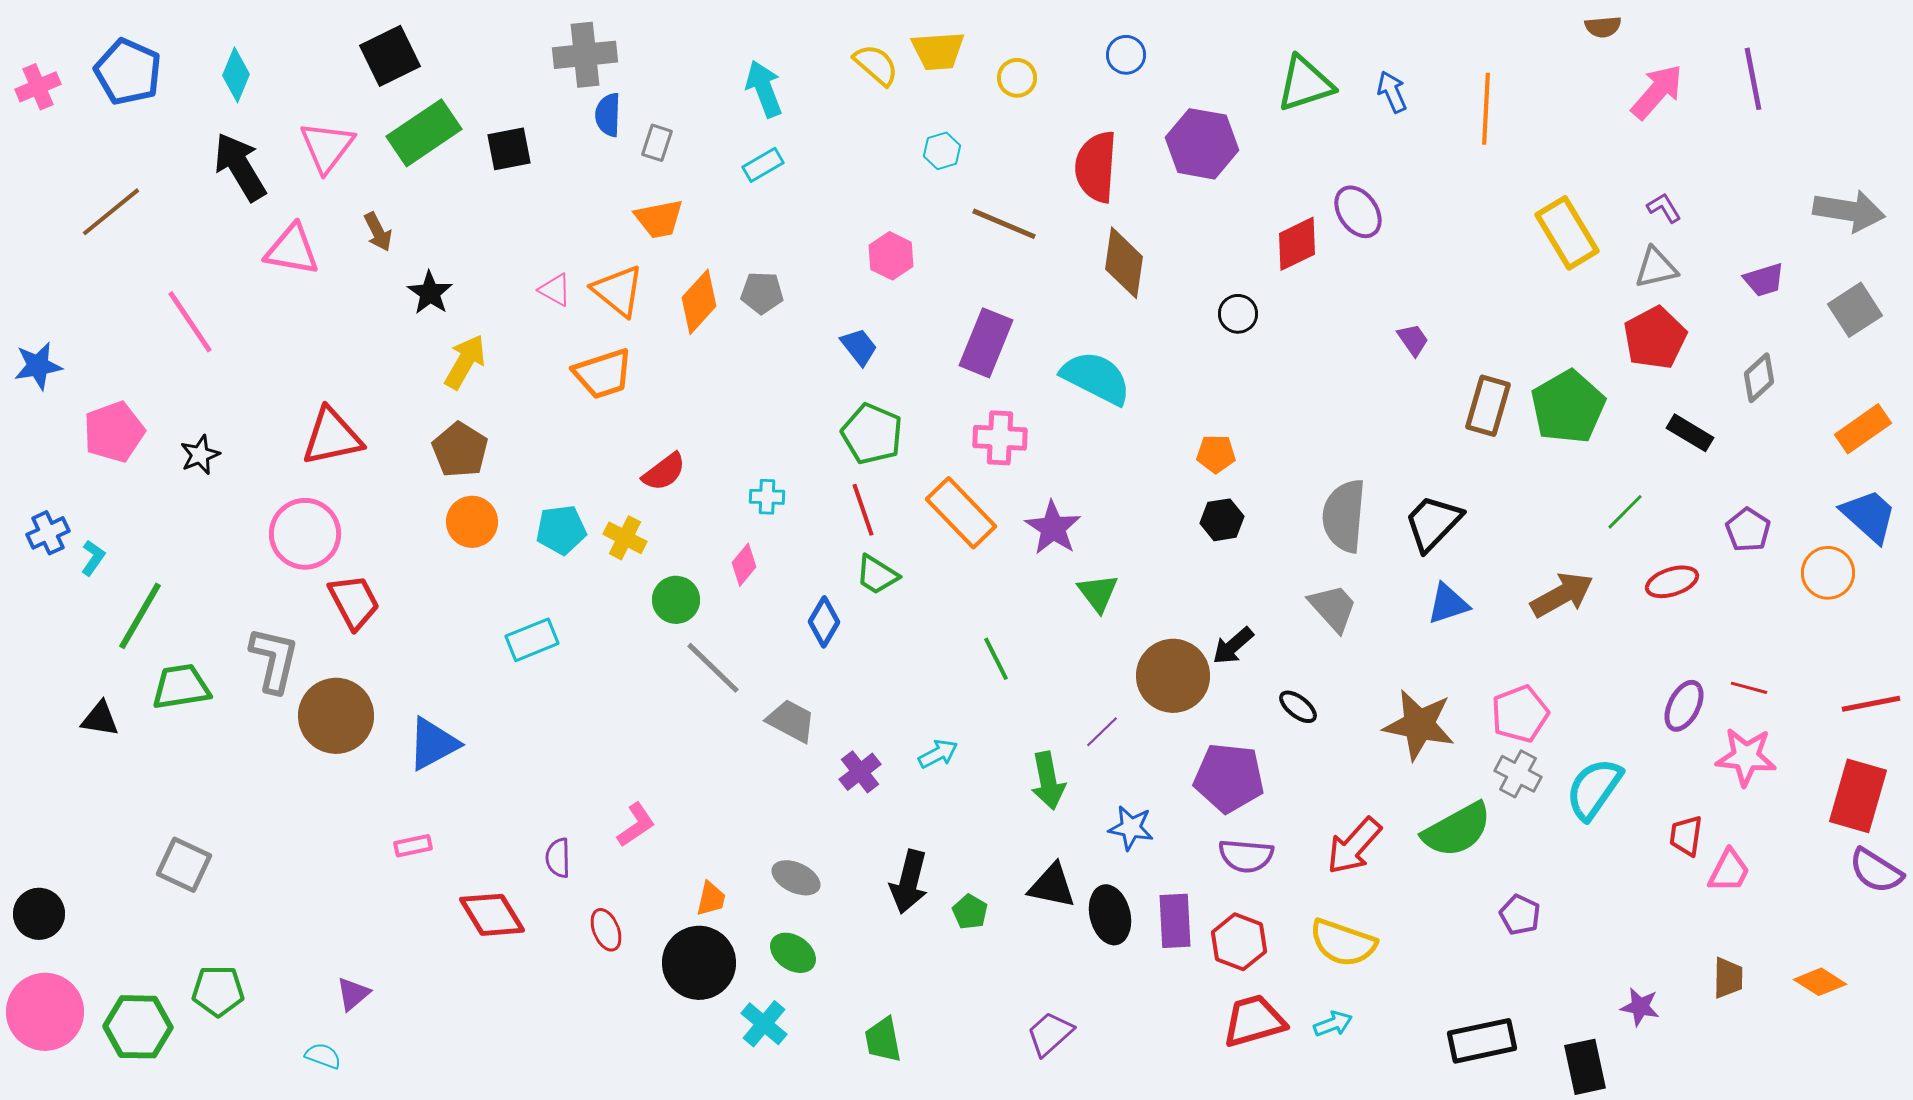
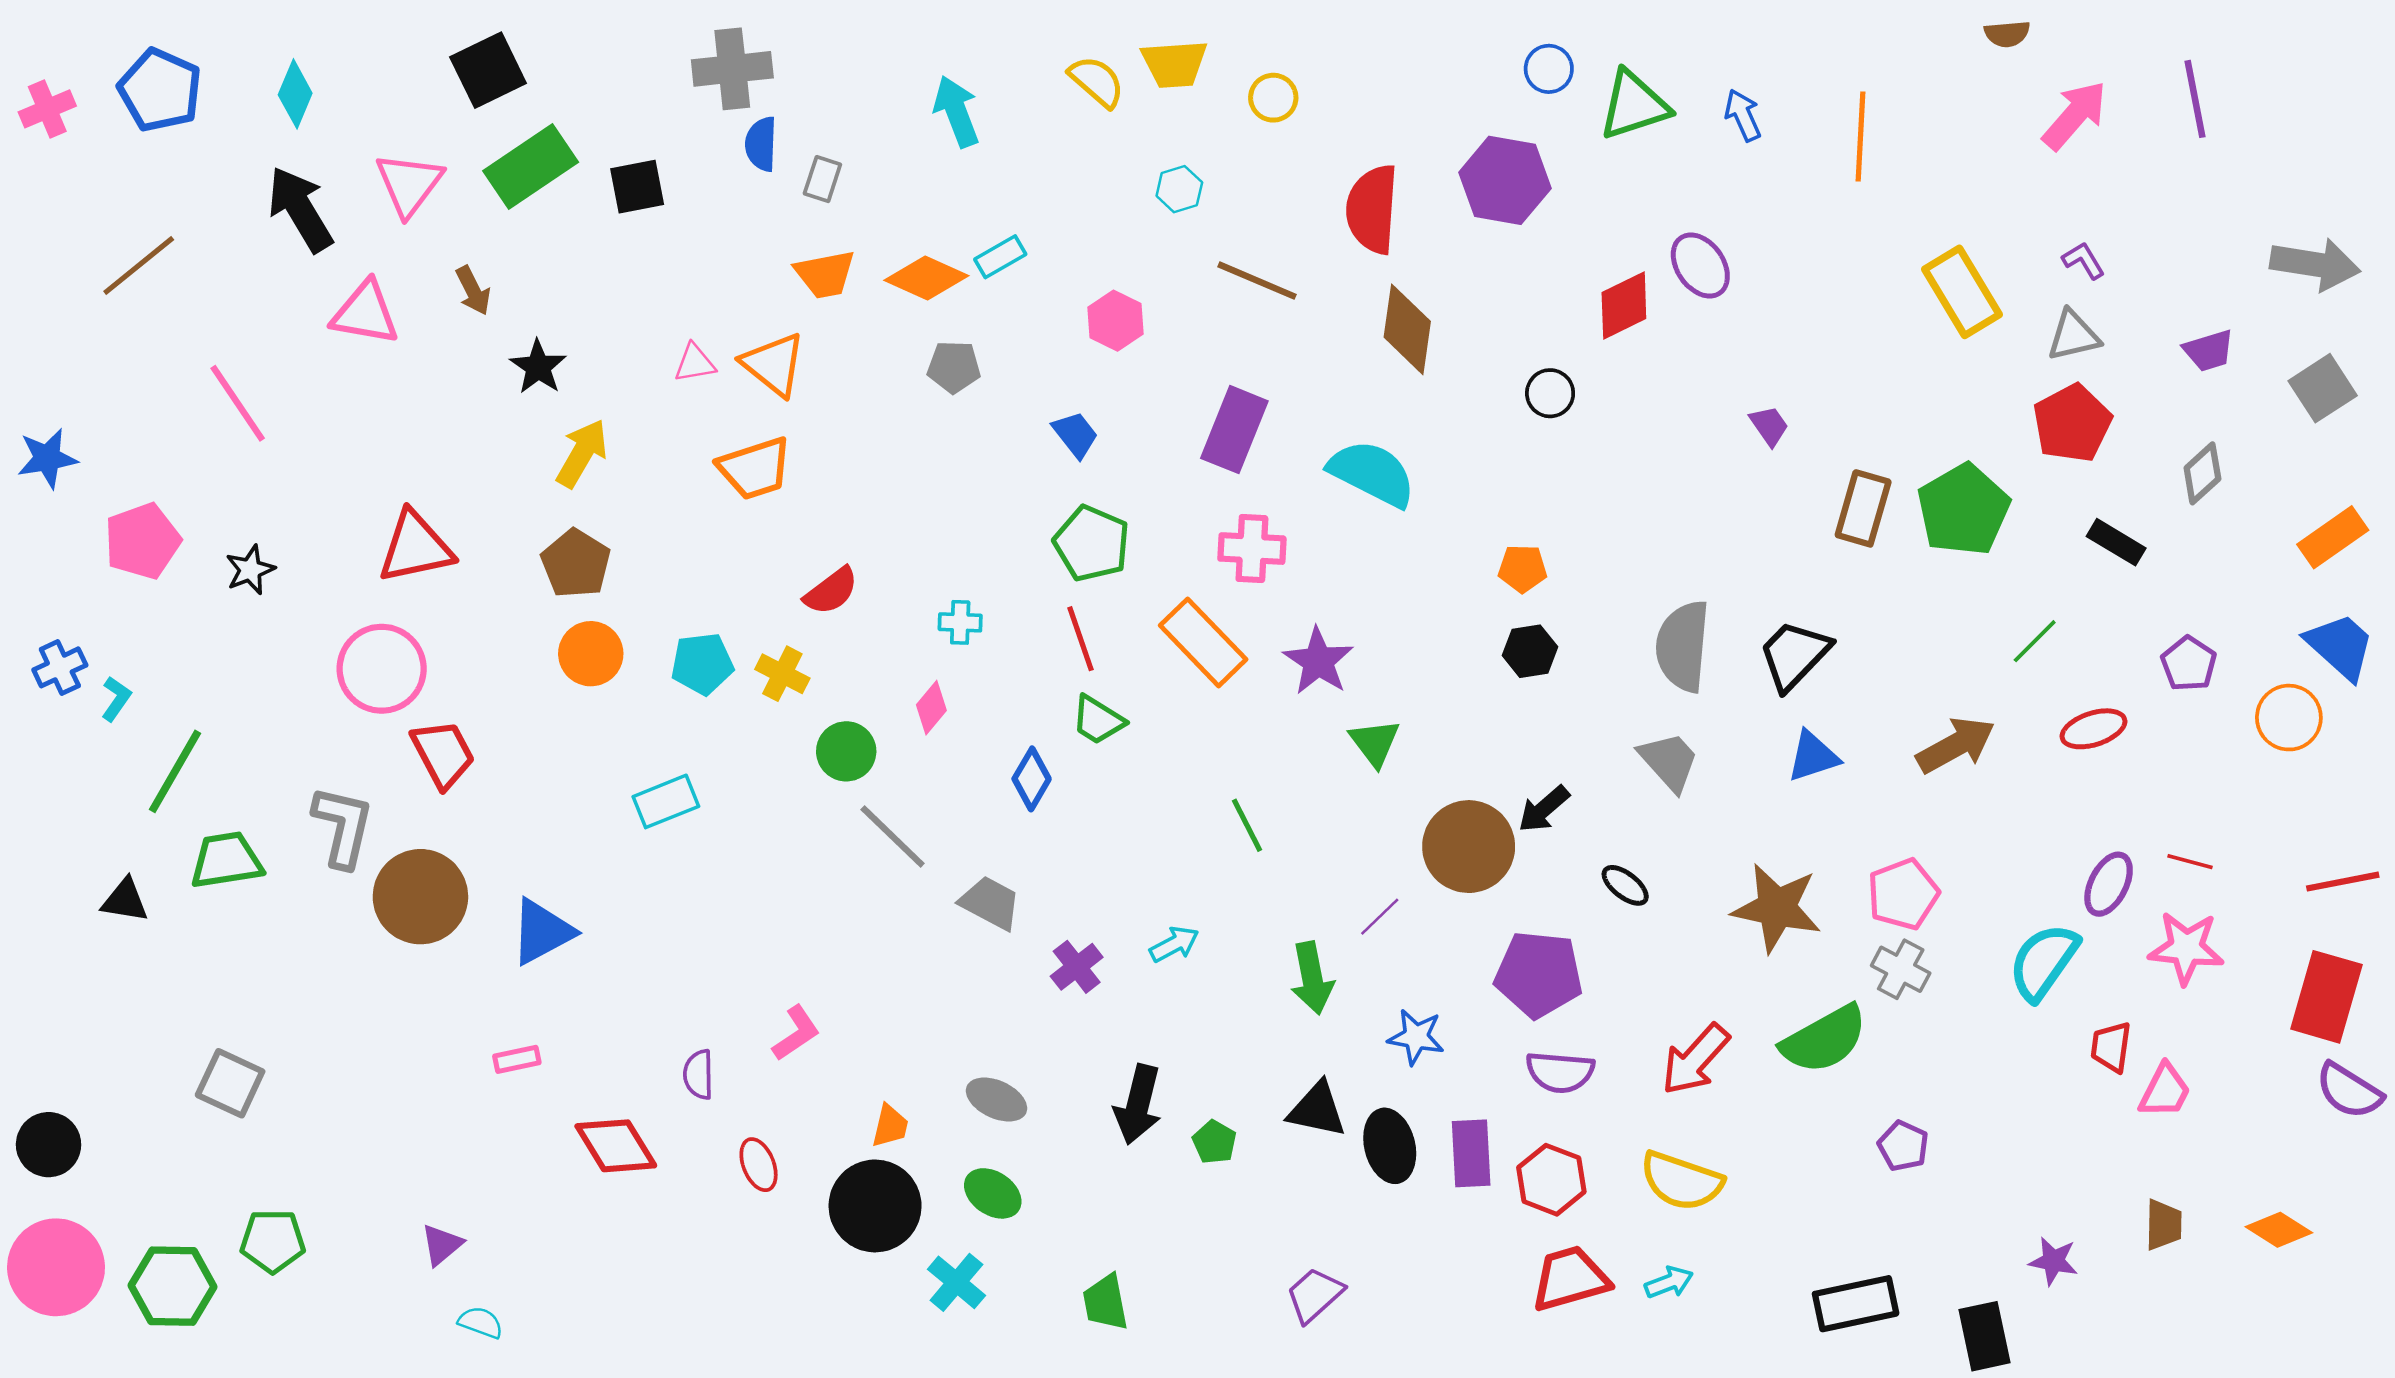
blue circle: (1126, 55) -> (1549, 69), moved
cyan rectangle: (763, 165) -> (1000, 257), moved
pink triangle: (555, 290) -> (695, 363), turned -39
orange diamond: (699, 302) -> (926, 278), moved, turned 72
cyan semicircle: (1594, 789) -> (2043, 962), moved
cyan semicircle: (323, 1056) -> (481, 1322), moved

